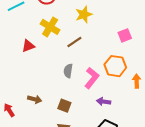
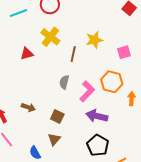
yellow star: (84, 14) -> (94, 40), moved
brown line: (74, 42) -> (73, 54), turned -49
purple arrow: (104, 102) -> (97, 116), size x1.5

